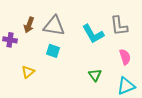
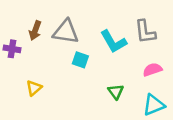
cyan square: (53, 51) -> (80, 60), moved
pink semicircle: (125, 57) -> (152, 70), turned -91

